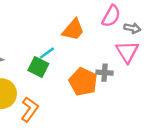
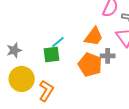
orange trapezoid: (73, 30) -> (94, 37), moved
green square: (38, 67) -> (51, 55), turned -30

